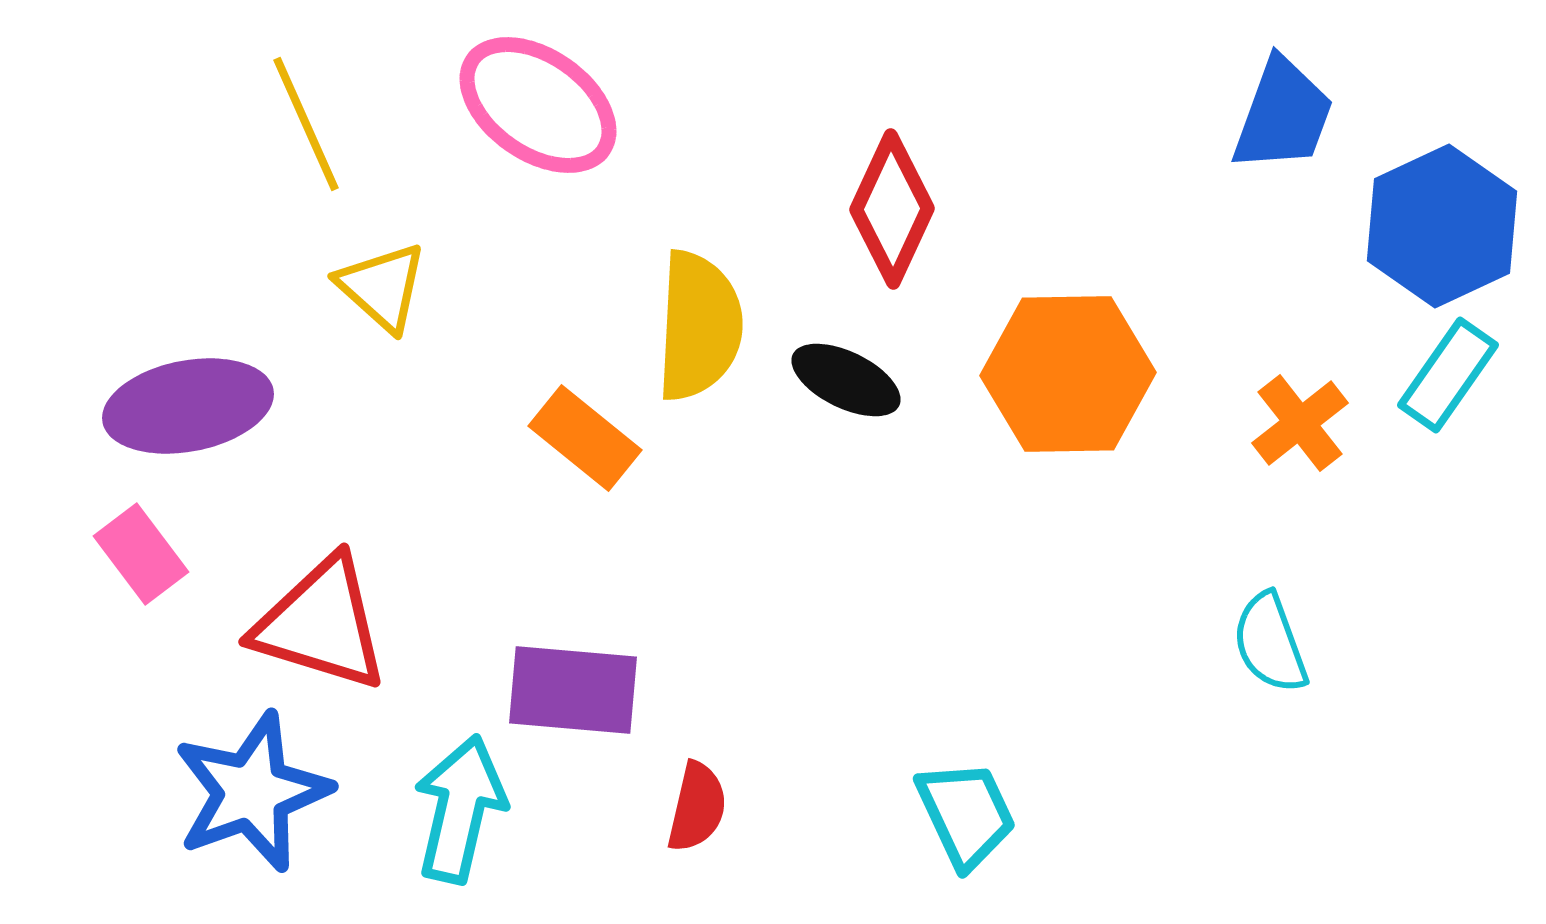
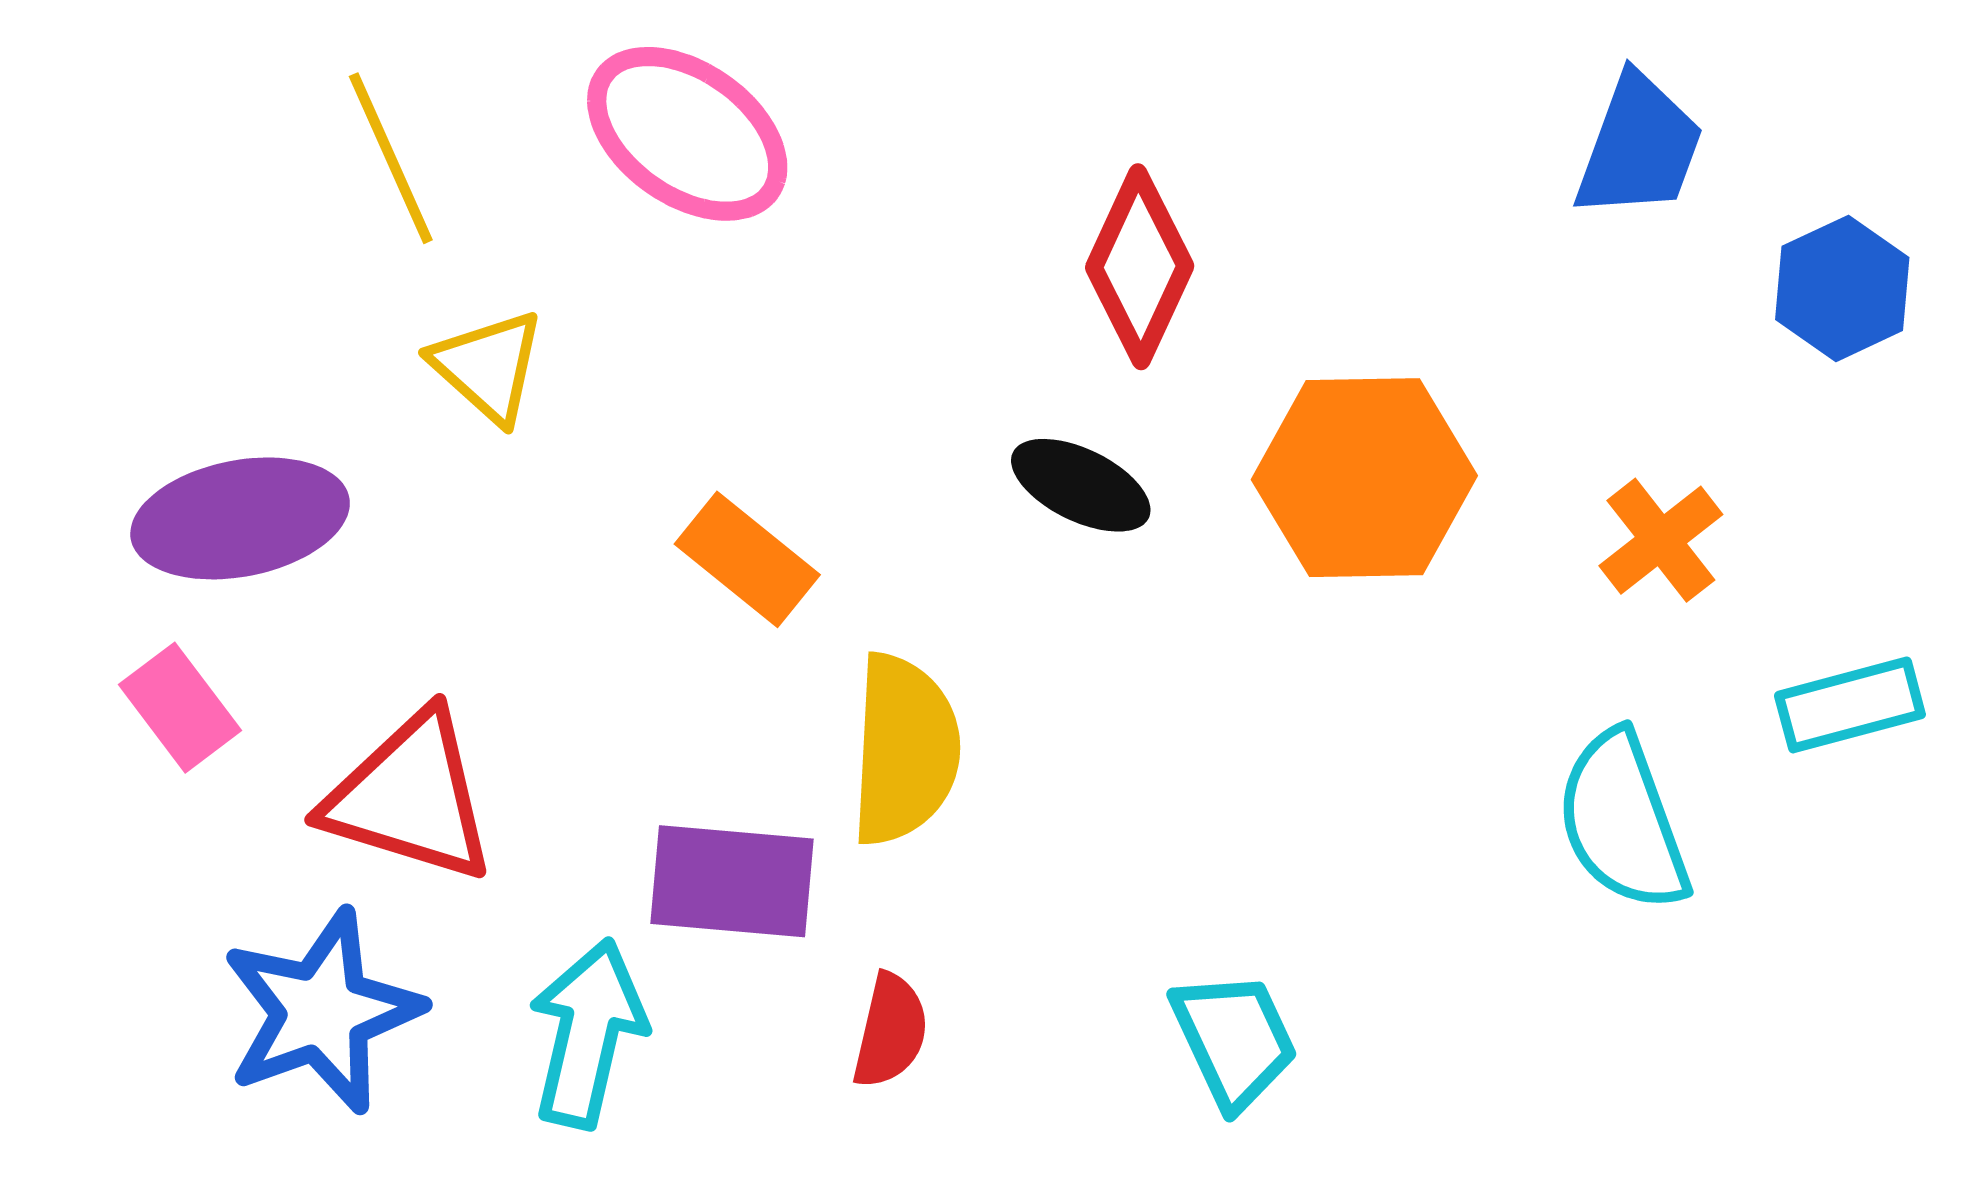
blue hexagon: (1442, 226) -> (1842, 288), size x0.7
yellow semicircle: (699, 326) -> (904, 750), moved
cyan rectangle: (1448, 375) -> (1850, 705), moved, turned 40
cyan semicircle: (1270, 643) -> (1623, 821), size x1.4

